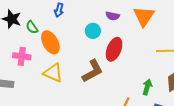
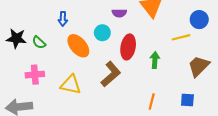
orange ellipse: (50, 42) -> (78, 46), moved
green arrow: (147, 87) -> (155, 60), moved

